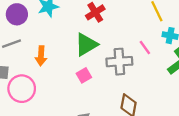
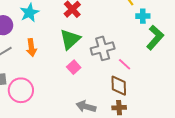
pink line: (145, 47) -> (125, 64), moved
orange arrow: (41, 56) -> (31, 48), moved

